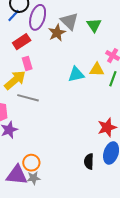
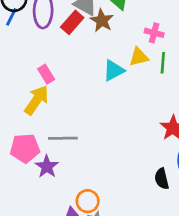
brown star: (57, 33) -> (102, 21), moved
red rectangle: (22, 42) -> (72, 22), moved
gray line: (28, 98) -> (63, 138), moved

